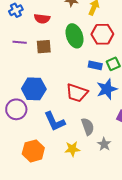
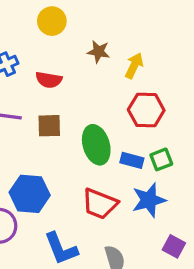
green ellipse: (75, 36) -> (96, 145), moved

